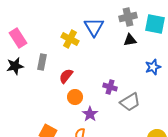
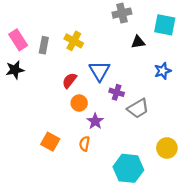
gray cross: (128, 17) -> (122, 13), moved
blue triangle: (94, 27) -> (99, 71), moved
gray rectangle: (42, 62) -> (44, 45), moved

